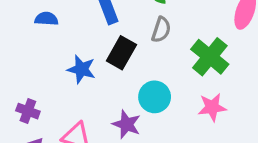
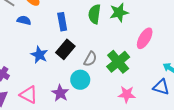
gray semicircle: (161, 30) -> (90, 59), moved
pink star: (212, 107) -> (127, 94), moved

